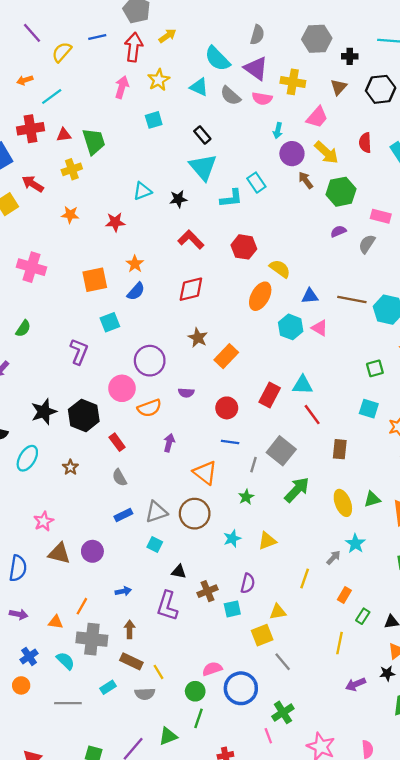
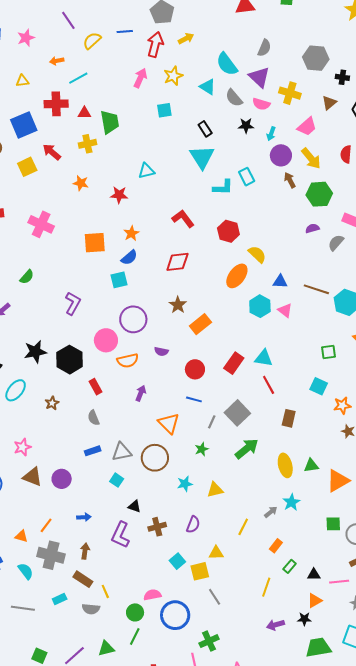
black star: (178, 199) -> (246, 126), moved
cyan square: (110, 322) -> (119, 280), moved
cyan square: (232, 609) -> (177, 561), moved, turned -35

